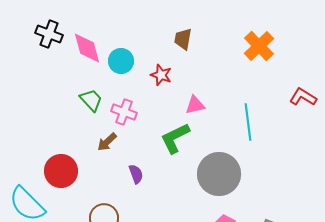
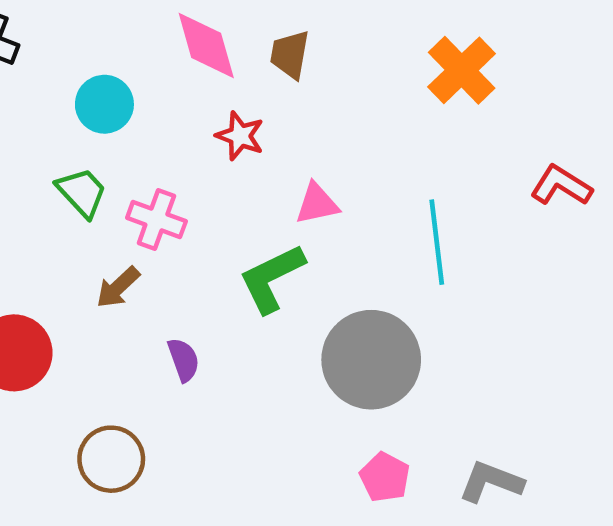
pink diamond: (87, 48) -> (206, 45), moved
cyan circle: (121, 61) -> (104, 104), moved

